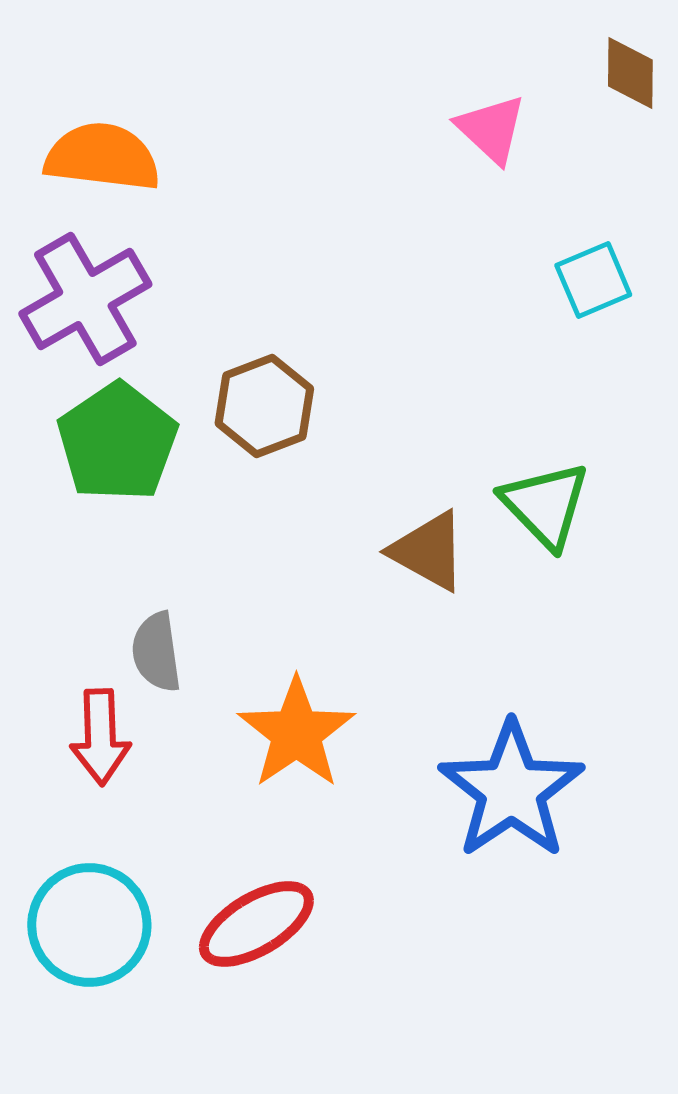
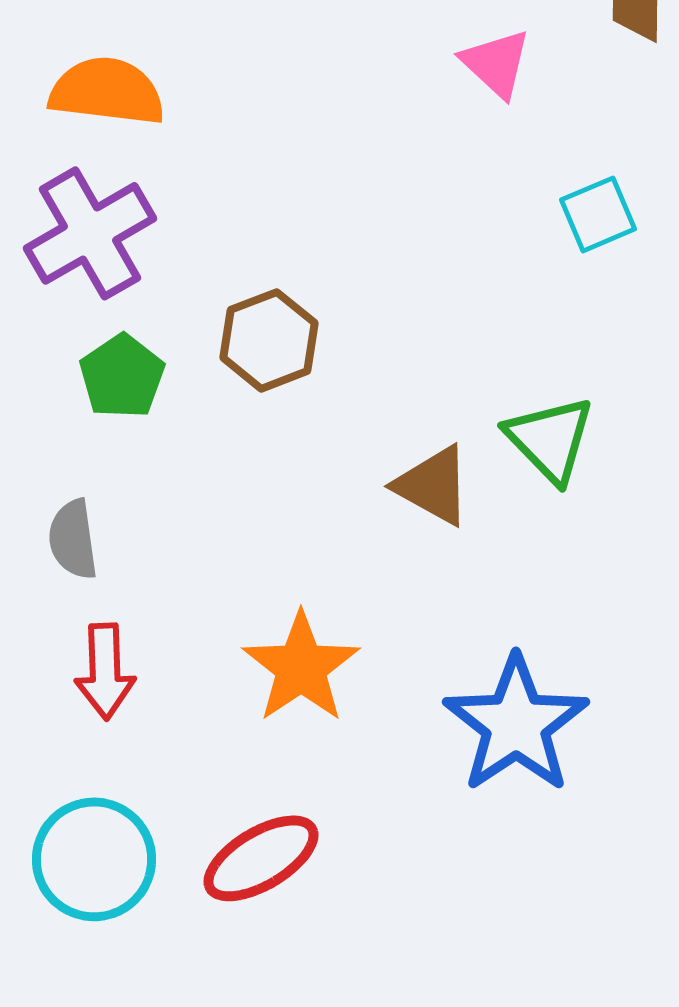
green pentagon: (117, 442) -> (122, 376), size x0.7
gray semicircle: (156, 652) -> (73, 539), moved

